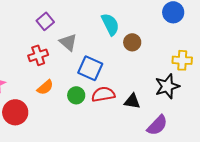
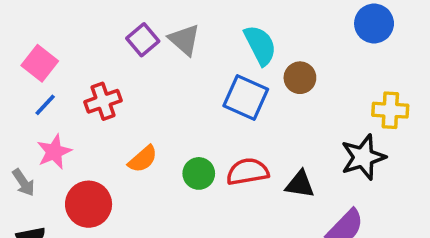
gray triangle: (68, 42) -> (184, 40), moved
red cross: (38, 55) -> (103, 101), moved
blue square: (90, 68) -> (246, 98), moved

